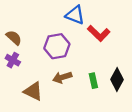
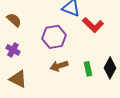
brown semicircle: (14, 38) -> (14, 20), moved
brown triangle: (33, 91) -> (18, 79), moved

